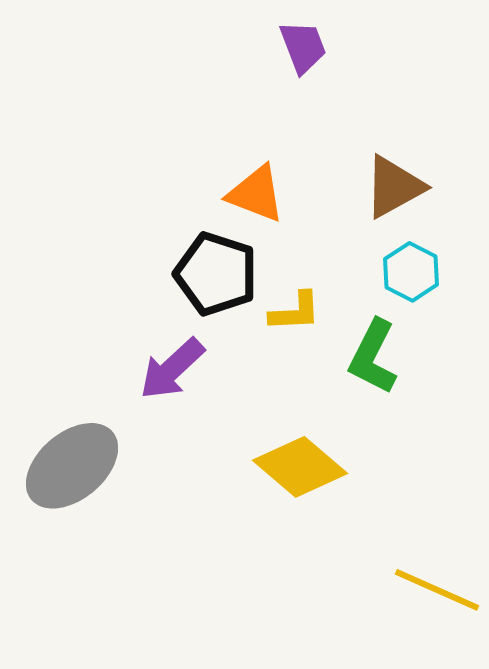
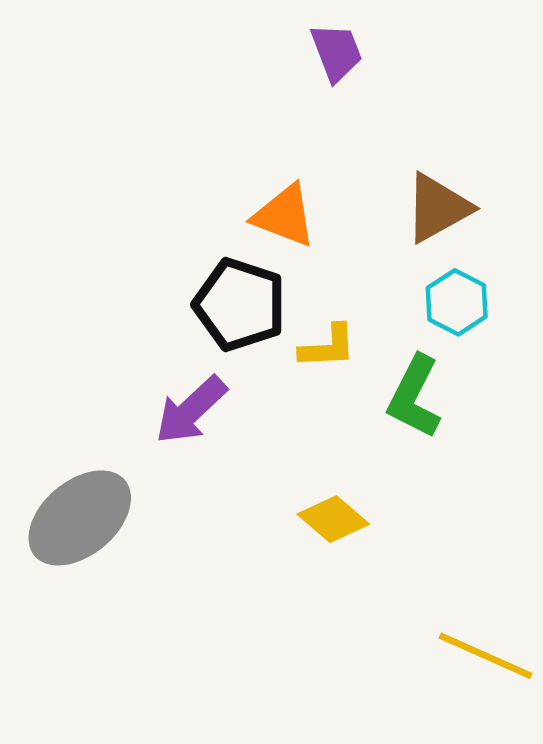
yellow diamond: (300, 467) -> (333, 519), size x0.7

